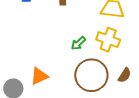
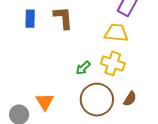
orange triangle: (39, 76) -> (45, 102), turned -36

